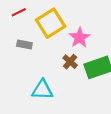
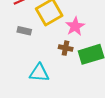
brown cross: (70, 62) -> (66, 48), turned -32

